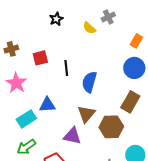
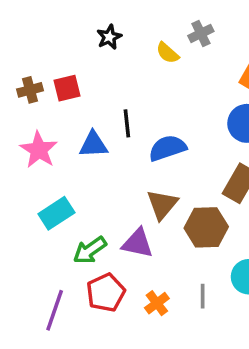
red square: (40, 58) -> (67, 88), moved
blue semicircle: (89, 82) -> (167, 148), turned 55
blue triangle: (47, 105) -> (93, 145), moved
green arrow: (26, 147) -> (90, 250), moved

